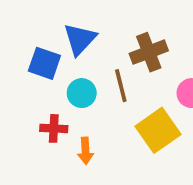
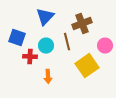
blue square: (44, 63) -> (17, 38), moved
red cross: (54, 128) -> (30, 57), moved

